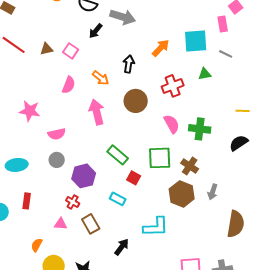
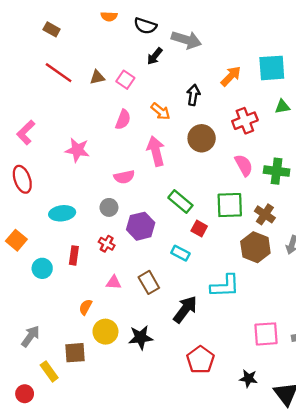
pink semicircle: (57, 134) -> (124, 177), moved
red cross: (73, 202) -> (107, 244), moved
black arrow: (122, 247) -> (185, 309), size x1.4

